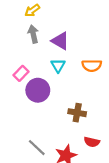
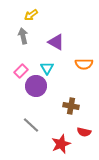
gray arrow: (33, 34) -> (23, 36), moved
cyan triangle: (58, 65) -> (47, 68), moved
gray line: (37, 148) -> (31, 125), moved

